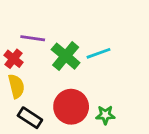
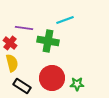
cyan line: (98, 53) -> (65, 20), moved
green cross: (66, 56) -> (48, 41), turned -30

